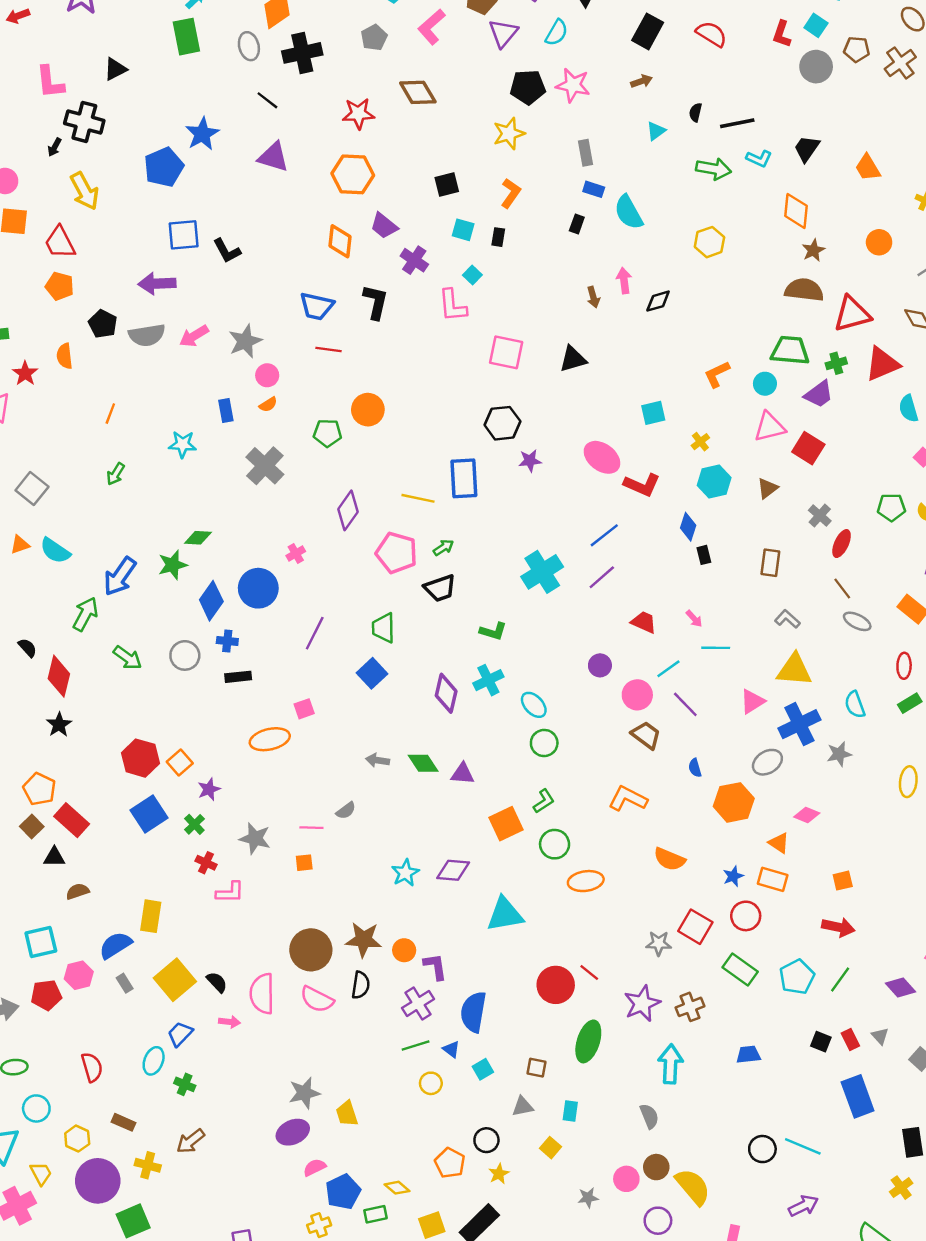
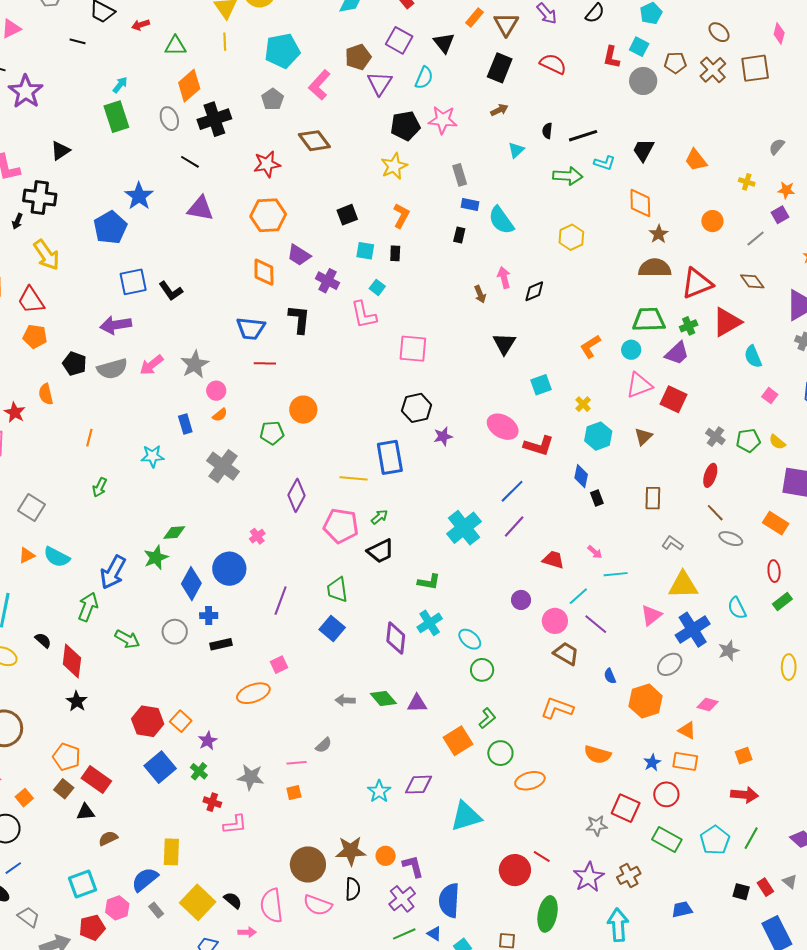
black triangle: (573, 359) -> (504, 344), moved, turned -35
gray cross: (820, 516) -> (715, 437), moved

